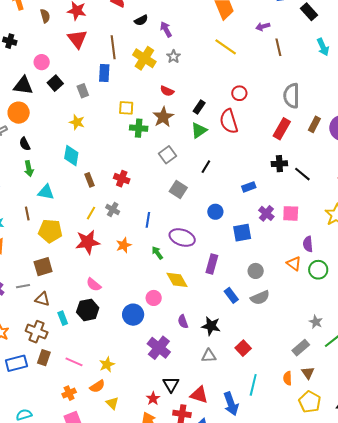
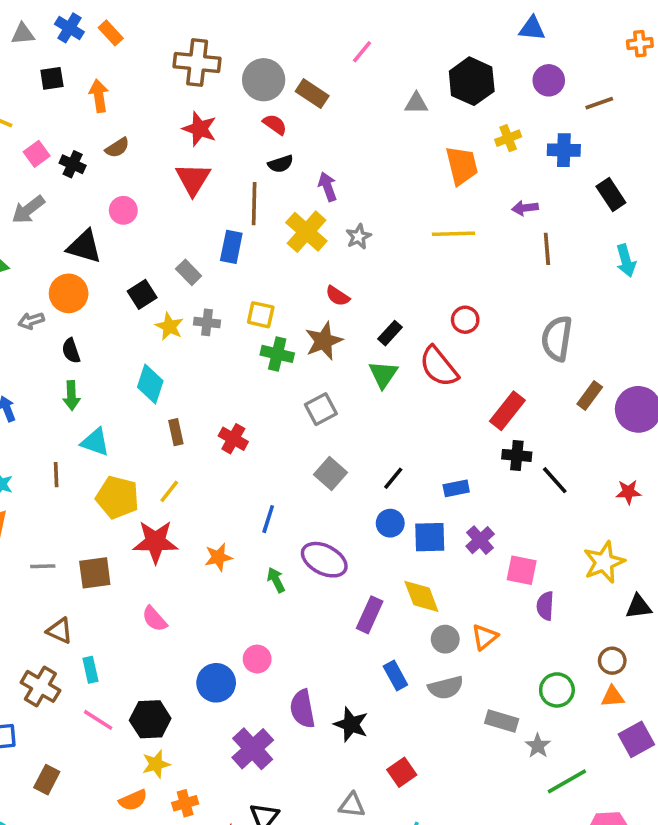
brown semicircle: (45, 16) -> (117, 148), moved, turned 64
black semicircle: (141, 20) -> (281, 164), moved
purple arrow: (166, 29) -> (327, 187), moved
yellow line: (226, 47) -> (454, 234), turned -45
black square: (55, 83) -> (142, 294), moved
gray rectangle: (83, 91) -> (189, 272), turned -32
red semicircle: (229, 121) -> (439, 367), turned -30
red rectangle: (282, 129) -> (507, 411), moved
green triangle: (199, 130) -> (383, 374), turned -30
black line: (206, 167) -> (393, 478), moved
gray cross: (113, 209) -> (207, 322), moved, turned -32
pink square: (291, 213) -> (522, 570), moved
yellow pentagon: (50, 231) -> (117, 497), moved
blue square: (242, 233) -> (430, 537), moved
orange triangle: (294, 264) -> (485, 637), moved, turned 35
brown square: (43, 267) -> (95, 573), moved
green circle: (318, 270) -> (557, 690), moved
yellow diamond: (177, 280) -> (421, 596), moved
gray line: (23, 286) -> (43, 566), moved
black hexagon: (88, 310) -> (150, 719), moved
purple semicircle: (183, 322) -> (302, 709), size x1.5
gray rectangle: (301, 348) -> (502, 721), moved, turned 48
gray triangle: (209, 356) -> (352, 805), moved
brown rectangle: (44, 358) -> (47, 780), moved
pink line: (74, 362) -> (98, 720), moved
orange cross: (69, 393) -> (185, 803), moved

